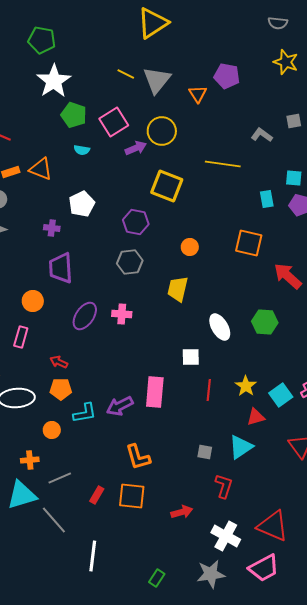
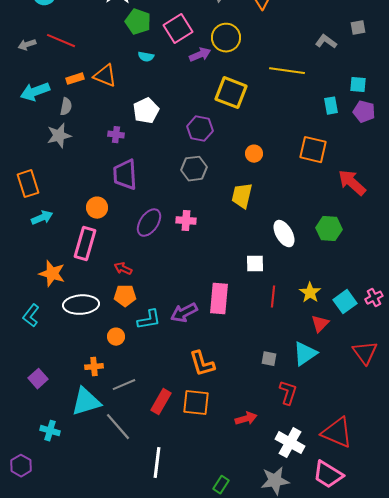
pink rectangle: (21, 337) -> (85, 244), size x1.5
red triangle: (256, 417) -> (320, 324), turned -30
red rectangle: (97, 495) -> (161, 402), size x1.4
pink trapezoid: (264, 568) -> (328, 475), turned 60

